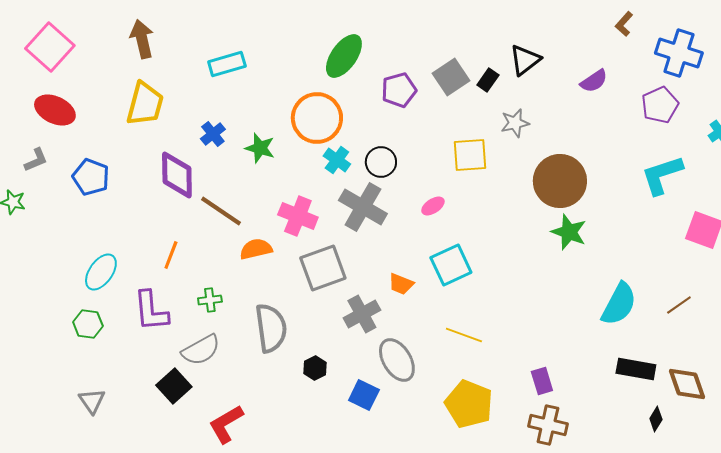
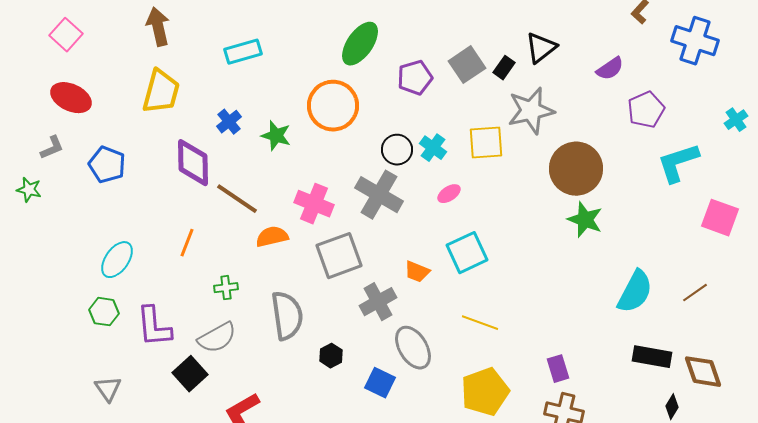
pink square: (50, 47) -> (66, 35), size x0.7
purple pentagon: (660, 105) -> (646, 110), moved
gray star: (515, 123) -> (531, 111), size x1.6
cyan cross: (337, 160) -> (433, 148), moved
purple L-shape: (151, 311) -> (154, 327), moved
yellow pentagon: (469, 404) -> (485, 392), turned 30

